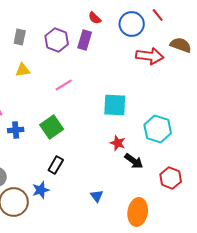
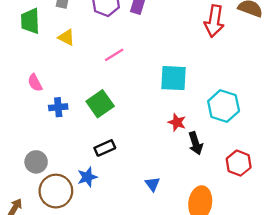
red arrow: (150, 56) -> (214, 21), turned 92
yellow triangle: (23, 70) -> (66, 37), turned 35
black arrow: (134, 161) -> (196, 143), turned 36
black rectangle: (56, 165) -> (105, 148), turned 36

